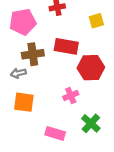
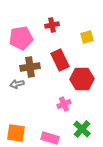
red rectangle: (66, 46) -> (60, 60), turned 55
orange square: (24, 102) -> (16, 133), moved

